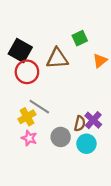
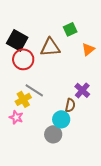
purple cross: (93, 120) -> (82, 90), moved
gray circle: (61, 137) -> (53, 134), moved
pink star: (29, 138) -> (16, 117), moved
cyan circle: (86, 144) -> (61, 119), moved

